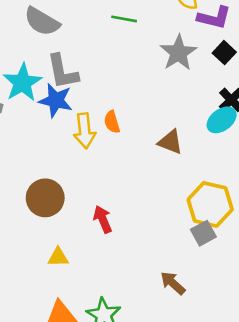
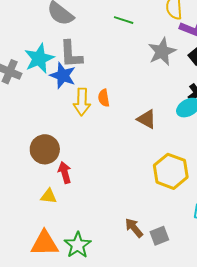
red arrow: (103, 219) -> (65, 173), moved
gray square: (203, 233) -> (159, 236), moved

